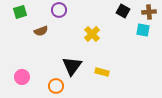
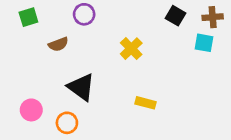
black triangle: (72, 66) -> (81, 87), moved, turned -30
orange circle: (56, 86) -> (67, 123), moved

